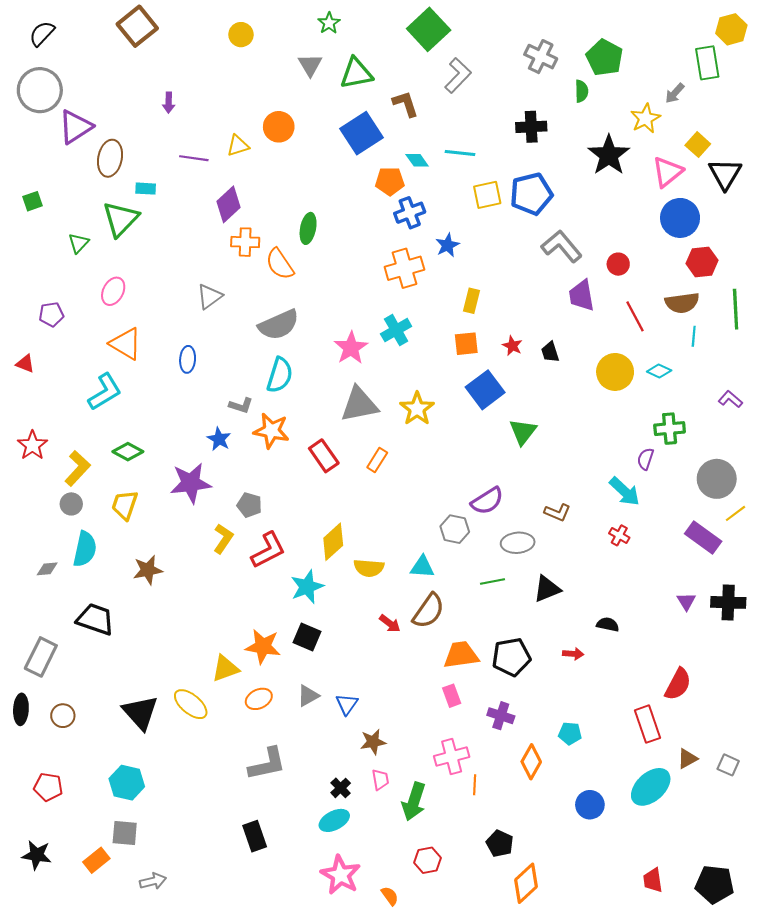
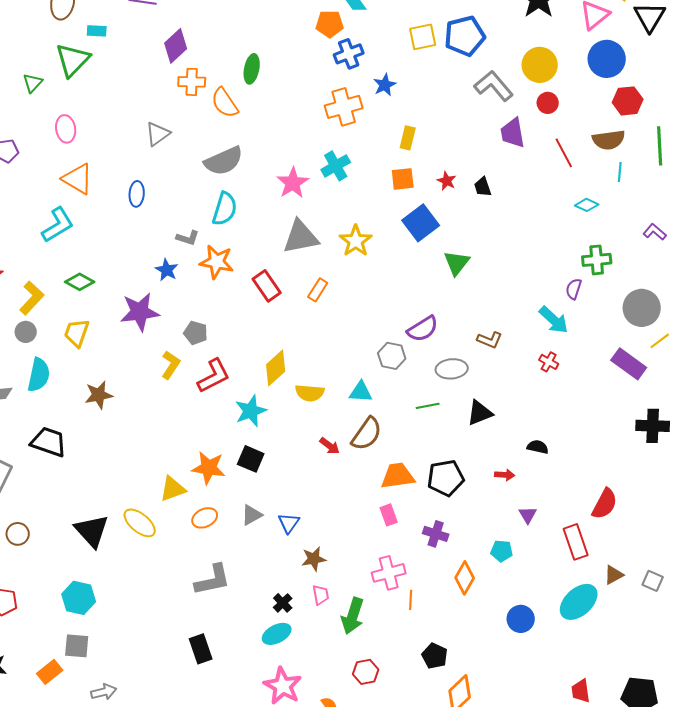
pink ellipse: (113, 291) -> (66, 129), turned -36
yellow circle: (615, 372) -> (540, 65), moved
purple triangle: (686, 601) -> (528, 515), moved

